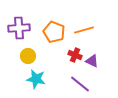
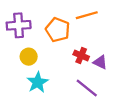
orange line: (84, 30) -> (87, 15), moved
cyan star: (36, 79) -> (38, 82), turned 30

